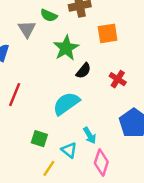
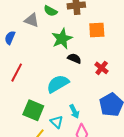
gray triangle: (27, 29) -> (32, 20), turned -42
black semicircle: (83, 71) -> (74, 58), turned -112
green square: (39, 139) -> (33, 110), size x1.5

